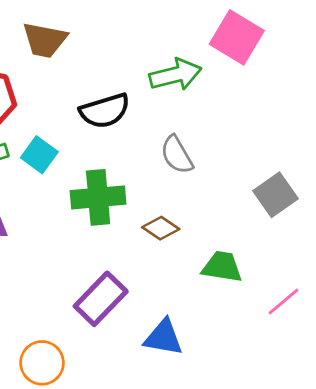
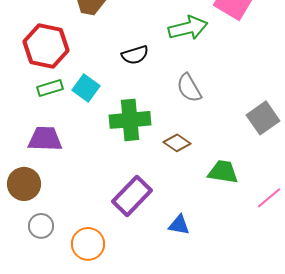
black semicircle: (105, 111) -> (135, 55), size x0.7
blue triangle: (163, 338) -> (179, 225), size x0.7

